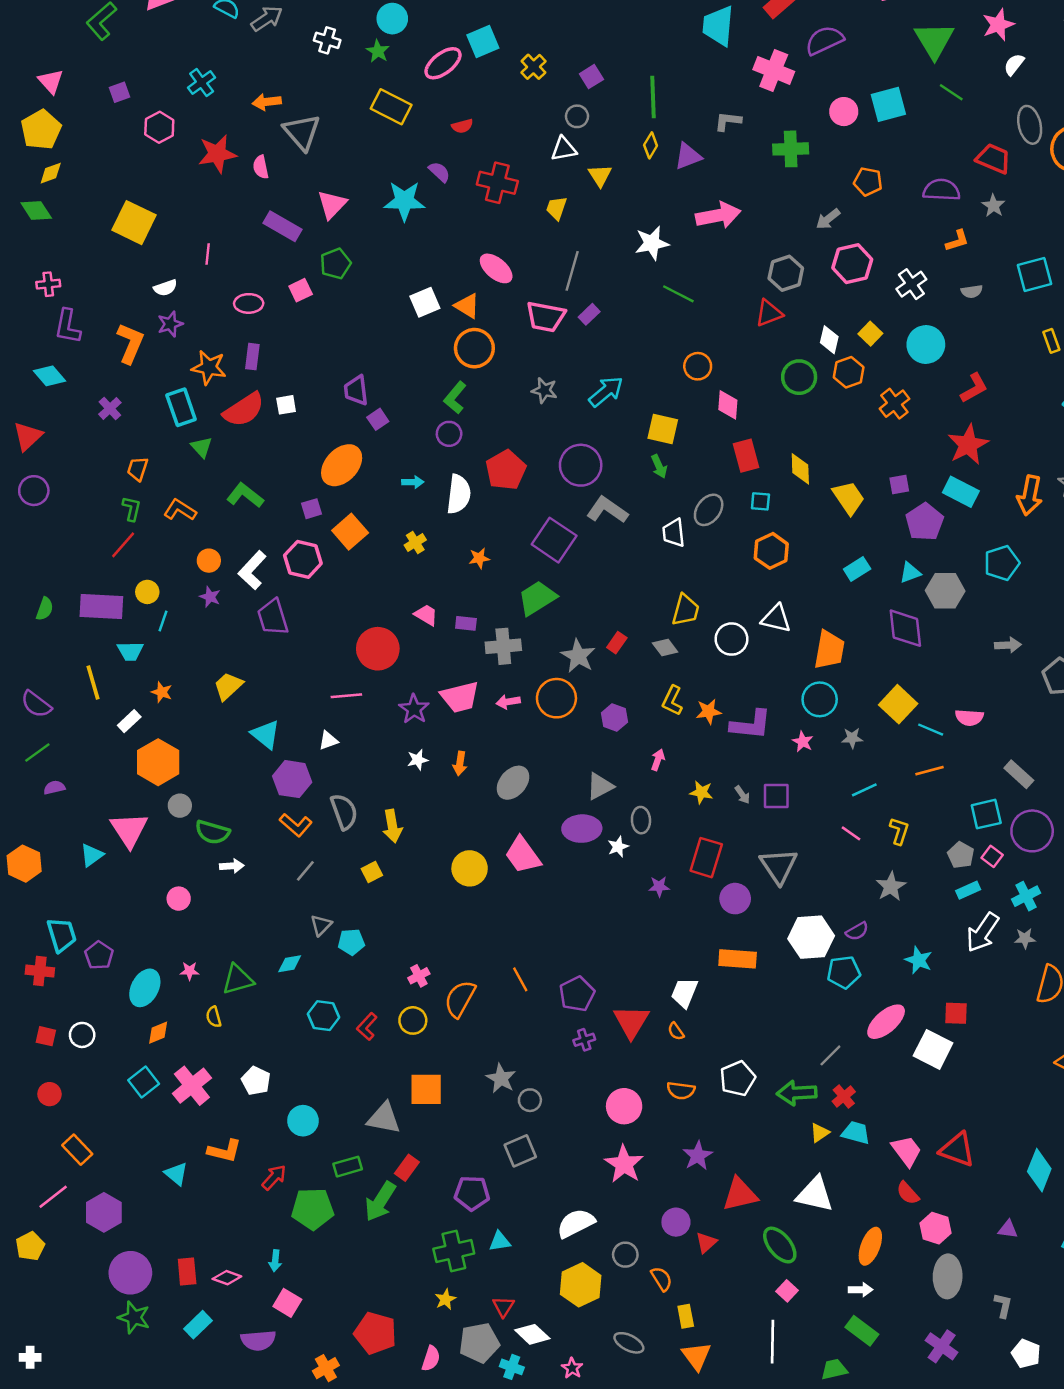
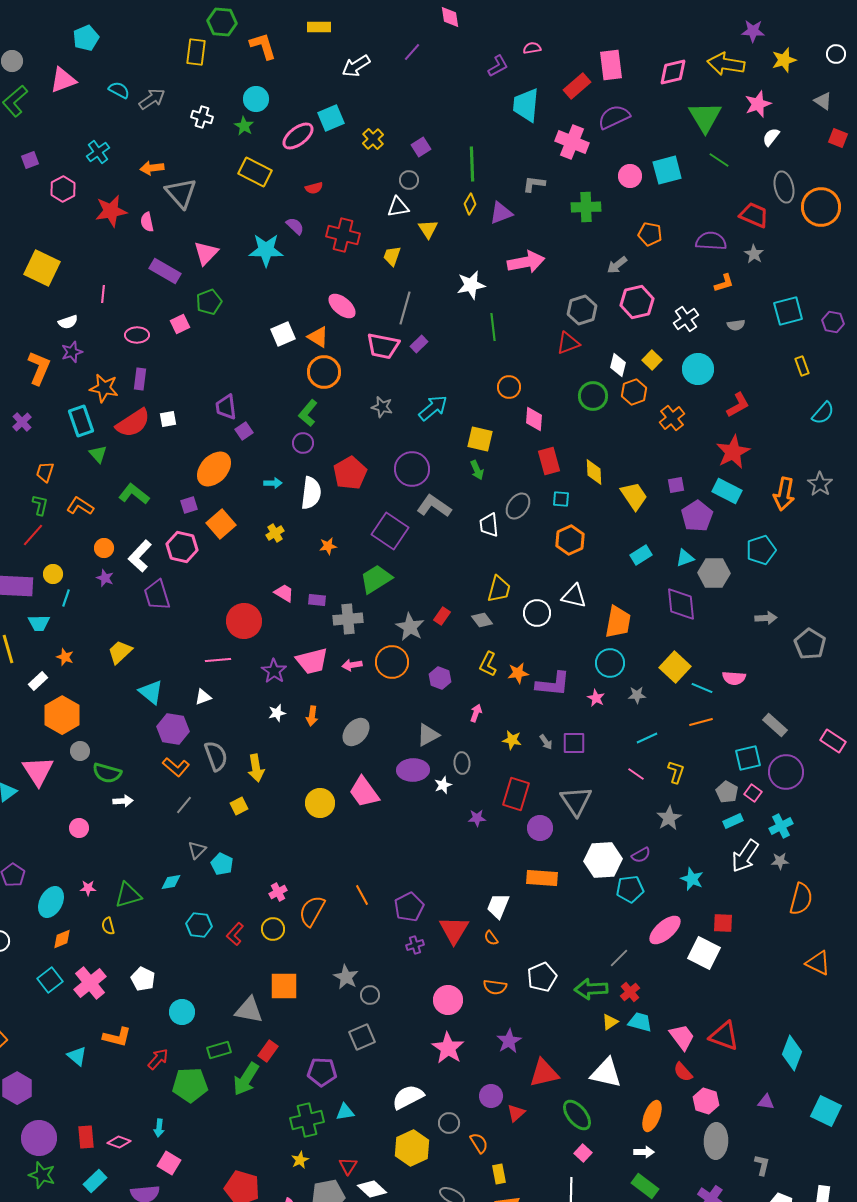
green line: (678, 294) -> (493, 327), turned 56
cyan pentagon: (351, 942) -> (222, 864), turned 30

